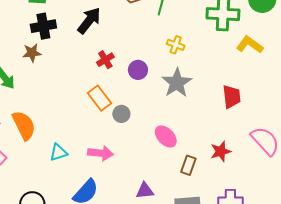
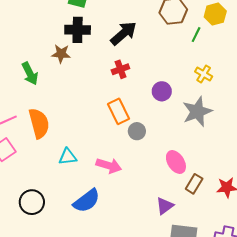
red cross: (105, 60) -> (120, 69), moved
brown rectangle: (188, 165) -> (194, 184), moved
purple triangle: (145, 191) -> (165, 206), moved, turned -42

